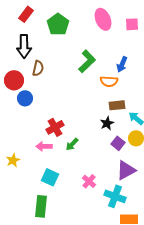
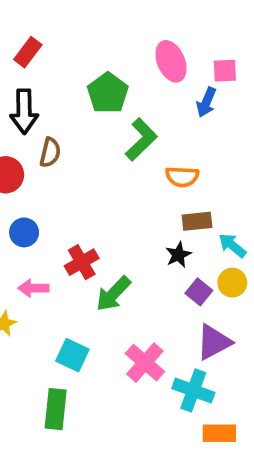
green pentagon: (58, 24) -> (108, 93), moved
blue arrow: (122, 64) -> (206, 102), moved
blue circle: (25, 98) -> (24, 232), moved
green arrow: (72, 144) -> (113, 294), size x1.5
pink arrow: (44, 146) -> (33, 288), moved
pink cross: (89, 181) -> (145, 363), size x1.5

